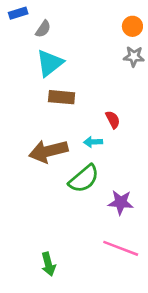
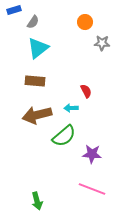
orange circle: (132, 26) -> (85, 22), moved
brown rectangle: (62, 97) -> (35, 81), moved

